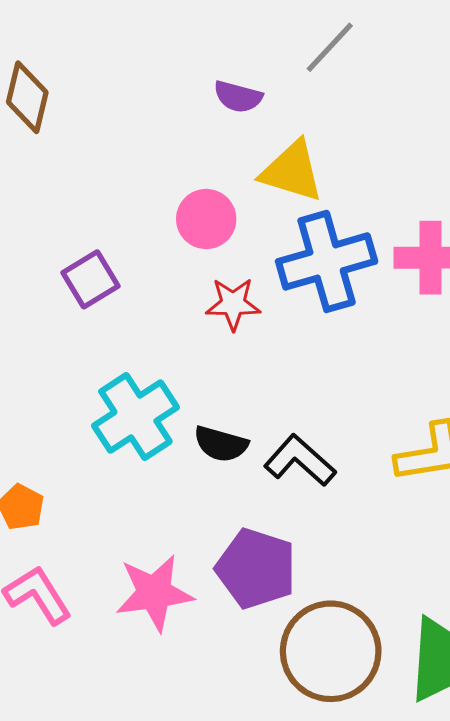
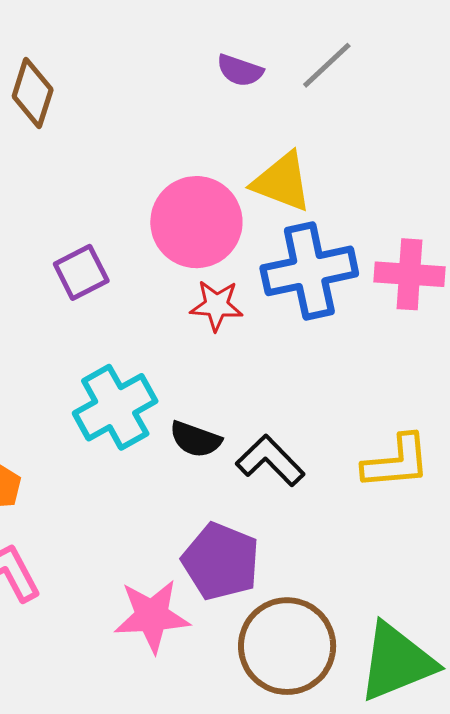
purple semicircle: (238, 97) -> (240, 70), moved
pink circle: (206, 219) -> (196, 222), size x1.6
pink star: (154, 593) -> (152, 616), moved

